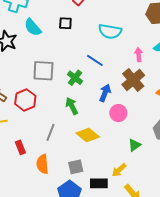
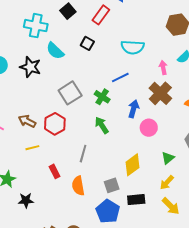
black square: (65, 23) -> (87, 43), turned 32
blue line: (95, 60) -> (120, 78), turned -54
gray square: (43, 71) -> (70, 93), turned -30
yellow diamond: (88, 135) -> (133, 165), moved, turned -70
yellow arrow: (119, 170) -> (167, 182), moved

